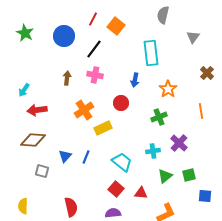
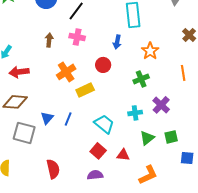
gray square: (42, 171) -> (24, 133), size x1.6

